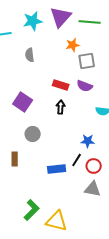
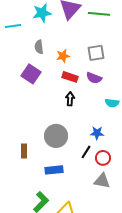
orange star: (73, 45) -> (63, 56), moved
purple square: (23, 102) -> (31, 74), moved
gray circle: (33, 134) -> (56, 136), moved, size x1.5
blue rectangle: (57, 169) -> (54, 170), moved

